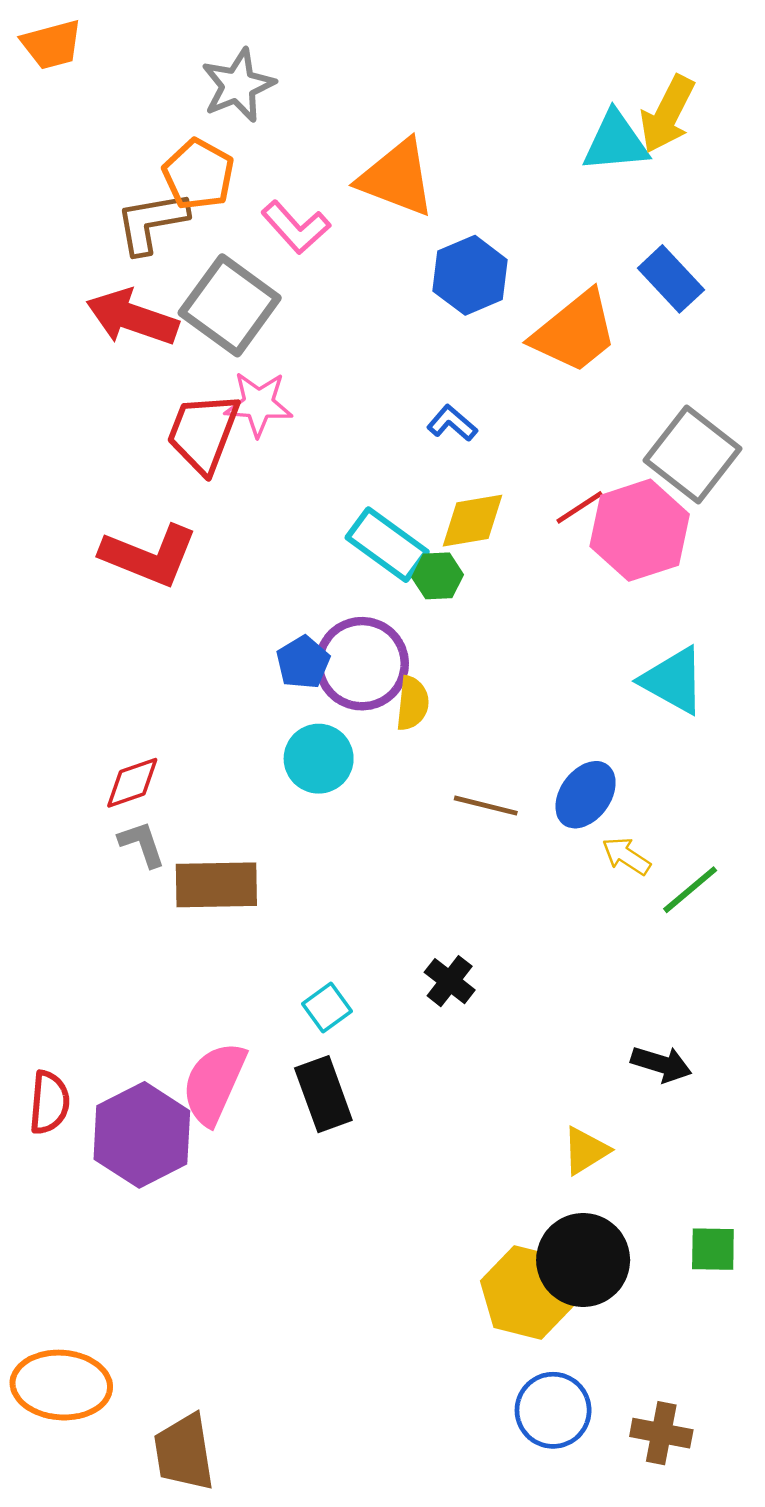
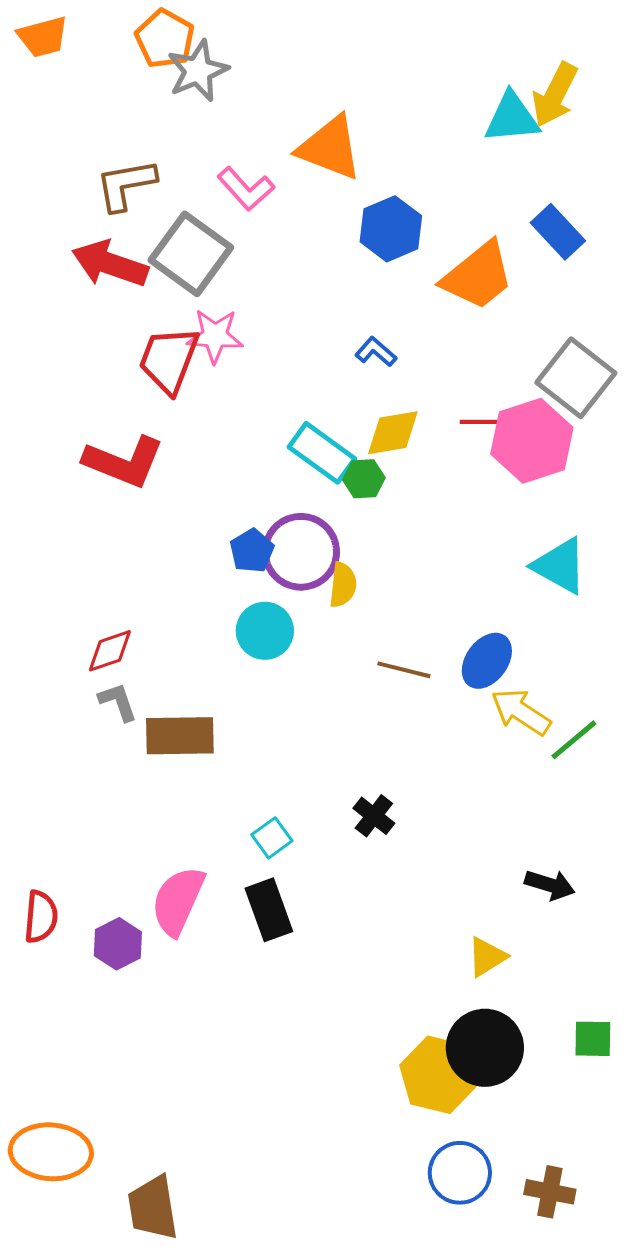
orange pentagon: (198, 174) -> (165, 39), moved
red line: (580, 507) -> (482, 422), turned 33
yellow arrow: (626, 856) -> (521, 712), size x1.5
purple hexagon: (142, 1135) -> (118, 944), size x0.6

